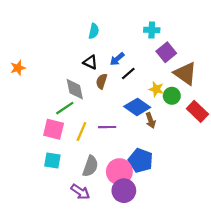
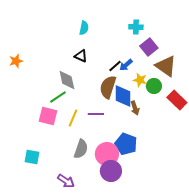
blue arrow: (117, 59) -> (126, 65), moved
brown semicircle: (102, 81) -> (108, 87), moved, size x1.6
blue diamond: (137, 107) -> (123, 96), turned 55
cyan square: (52, 160) -> (32, 157), moved
purple arrow: (80, 192) -> (66, 181), moved

